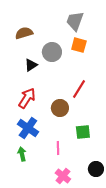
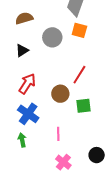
black triangle: (31, 65) -> (22, 50), moved
green square: (83, 132) -> (83, 106), moved

